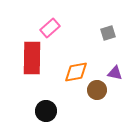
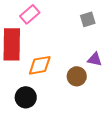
orange diamond: (76, 72) -> (40, 65), moved

